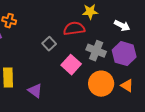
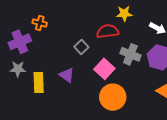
orange circle: (101, 84) -> (113, 97), moved
purple triangle: (35, 91) -> (67, 75), moved

